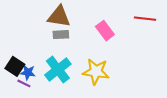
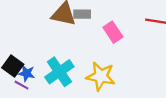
gray rectangle: (61, 35) -> (82, 14), moved

